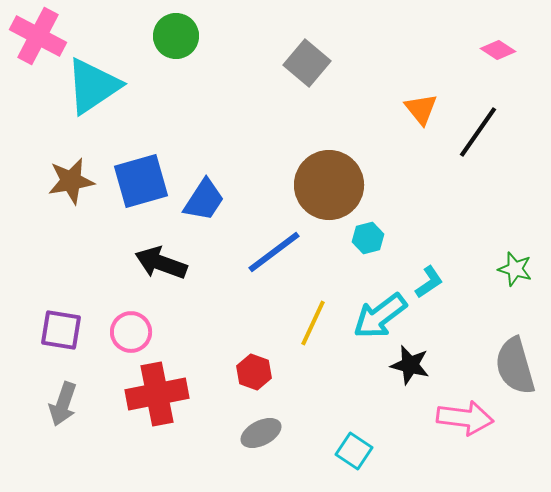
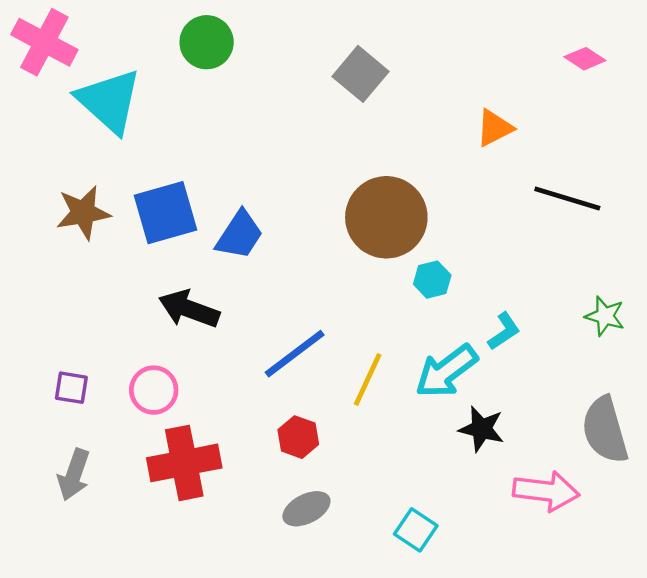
cyan triangle: (93, 86) -> (109, 101), turned -44
orange triangle: (421, 109) -> (494, 128), turned 42
black line: (478, 132) -> (567, 199), moved, turned 72
blue line: (274, 252) -> (295, 354), moved
purple square: (61, 330) -> (71, 388), size x0.7

